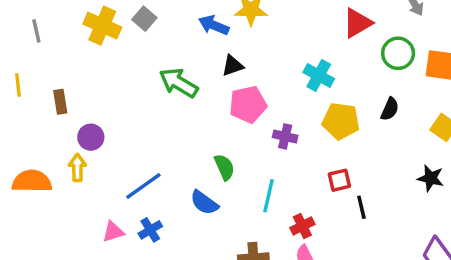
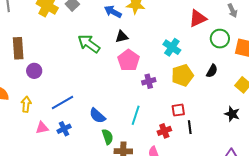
brown rectangle: (60, 102) -> (18, 48), size x1.5
pink pentagon: (248, 104) -> (129, 60), turned -30
yellow pentagon: (341, 121) -> (182, 75), turned -30
purple cross: (285, 136) -> (149, 81), turned -32
green semicircle: (224, 167) -> (108, 137), moved
yellow arrow: (77, 168) -> (26, 104), moved
red cross: (302, 226) -> (164, 131), moved

